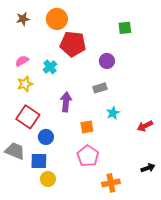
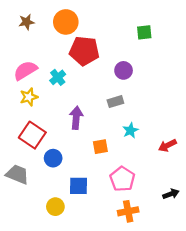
pink semicircle: (22, 61) -> (25, 70), size x1.5
pink pentagon: (88, 156) -> (122, 179), moved
blue square: (39, 161) -> (79, 186), moved

